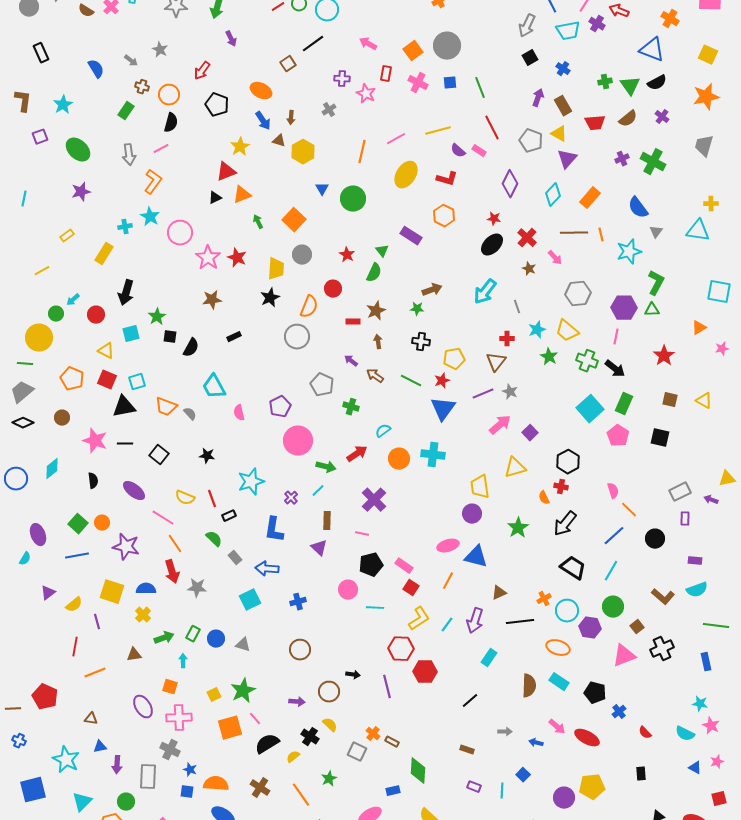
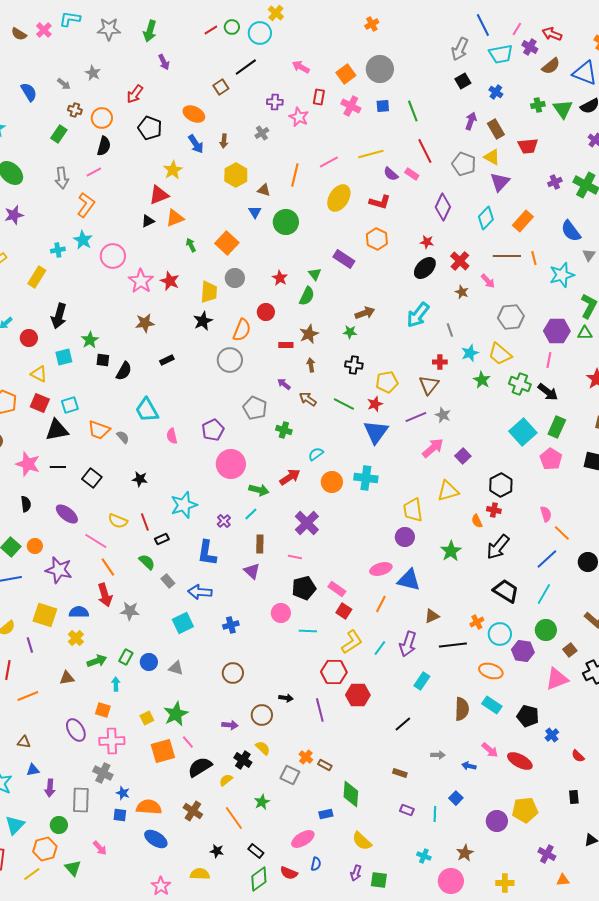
brown semicircle: (628, 119) -> (551, 66), moved
brown triangle: (279, 141) -> (264, 190), moved

